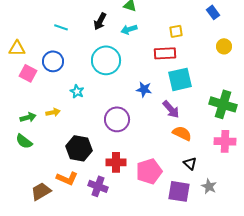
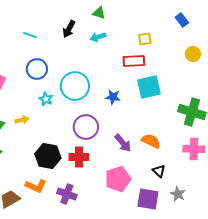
cyan circle: (106, 60) -> (75, 86), moved
blue circle: (53, 61) -> (37, 69), moved
purple arrow: (171, 109) -> (123, 143), moved
red cross: (116, 162) -> (79, 157), moved

